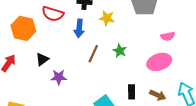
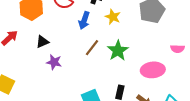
pink semicircle: (168, 36) -> (177, 49), moved
green star: (120, 51) -> (118, 51), size x1.5

